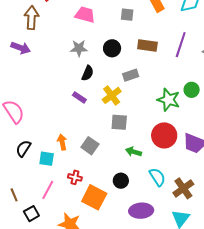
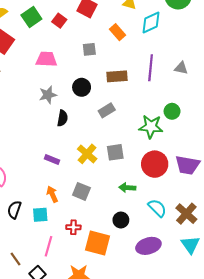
yellow cross: (112, 95) -> (87, 154), moved
purple rectangle: (79, 97) -> (52, 160), moved
gray square: (119, 122) -> (115, 152), moved

